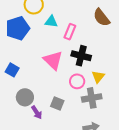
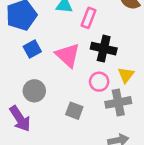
blue square: (12, 70) -> (32, 49), moved, turned 32
gray circle: (25, 97) -> (34, 91), moved
purple arrow: (37, 112) -> (20, 119), moved, size x1.5

